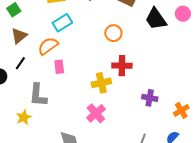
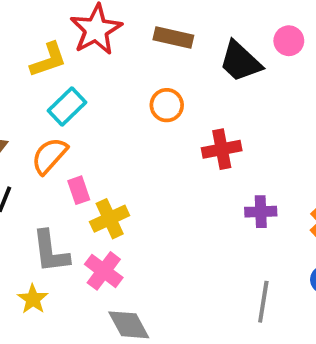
red cross: (122, 66) -> (222, 149), moved
yellow cross: (101, 83) -> (110, 219), moved
pink cross: (96, 113) -> (104, 271), moved

